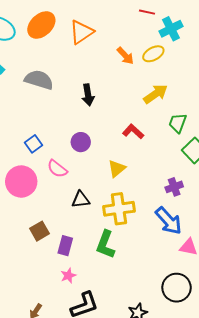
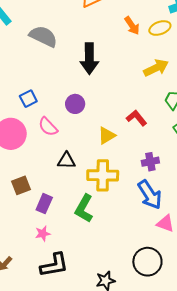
black arrow: (88, 95) -> (89, 59), size x1.4
red L-shape: (133, 132) -> (136, 118), moved
purple cross: (174, 187) -> (150, 162), moved

